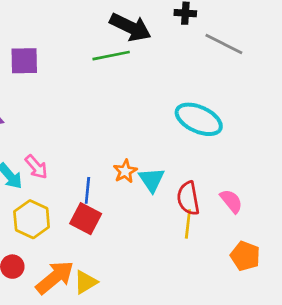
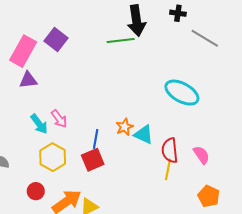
black arrow: (130, 27) -> (136, 21), turned 52
purple square: (24, 61) -> (56, 40), turned 35
cyan triangle: (152, 180) -> (144, 135), turned -35
red square: (86, 219) -> (93, 160), turned 35

